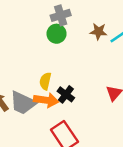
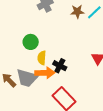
green circle: (56, 34) -> (31, 42), moved

